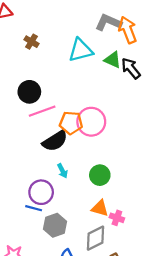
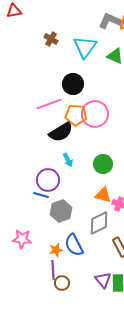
brown cross: (31, 42) -> (51, 39), moved
cyan triangle: (81, 50) -> (85, 47), turned -40
black circle: (29, 92) -> (73, 84), moved

